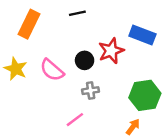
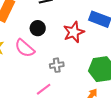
black circle: (85, 60) -> (38, 28), moved

